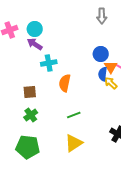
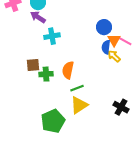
orange semicircle: (65, 83) -> (68, 70), moved
green cross: (31, 115) -> (46, 74), moved, turned 32
yellow triangle: (74, 143) -> (79, 105), moved
green pentagon: (28, 147) -> (53, 121), moved, turned -30

